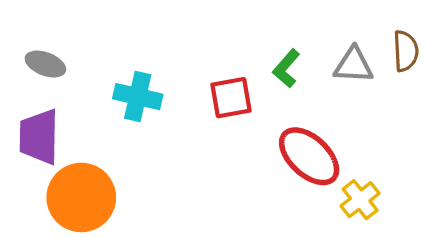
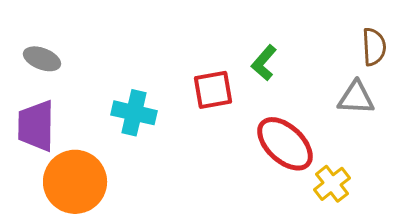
gray triangle: (354, 65) -> (356, 98), moved
cyan cross: (138, 97) -> (134, 113), moved

